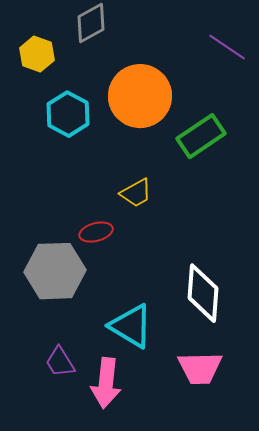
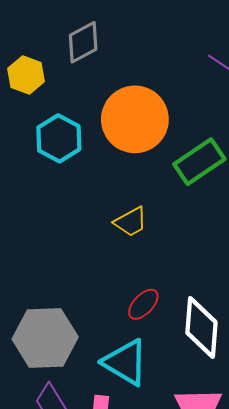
red ellipse: (96, 232) -> (143, 304), moved, turned -32
gray hexagon: (55, 271) -> (45, 338), moved

